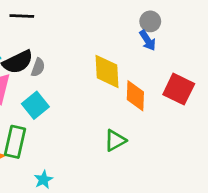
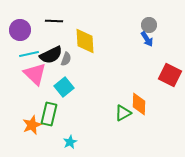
yellow diamond: (107, 71) -> (85, 41), moved
orange diamond: (135, 96) -> (139, 104), moved

